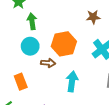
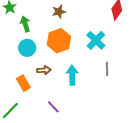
brown star: (93, 17) -> (59, 12), moved
brown arrow: (48, 63) -> (44, 70), moved

